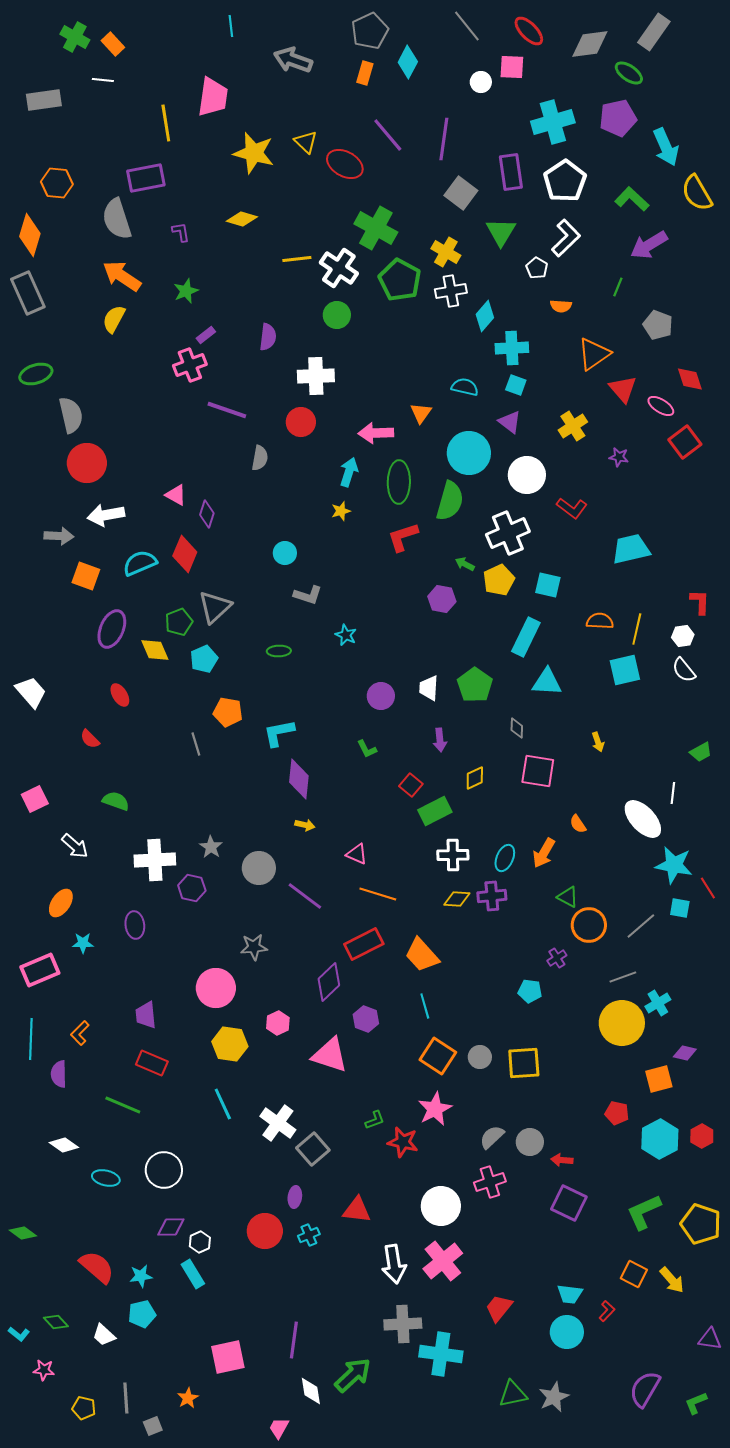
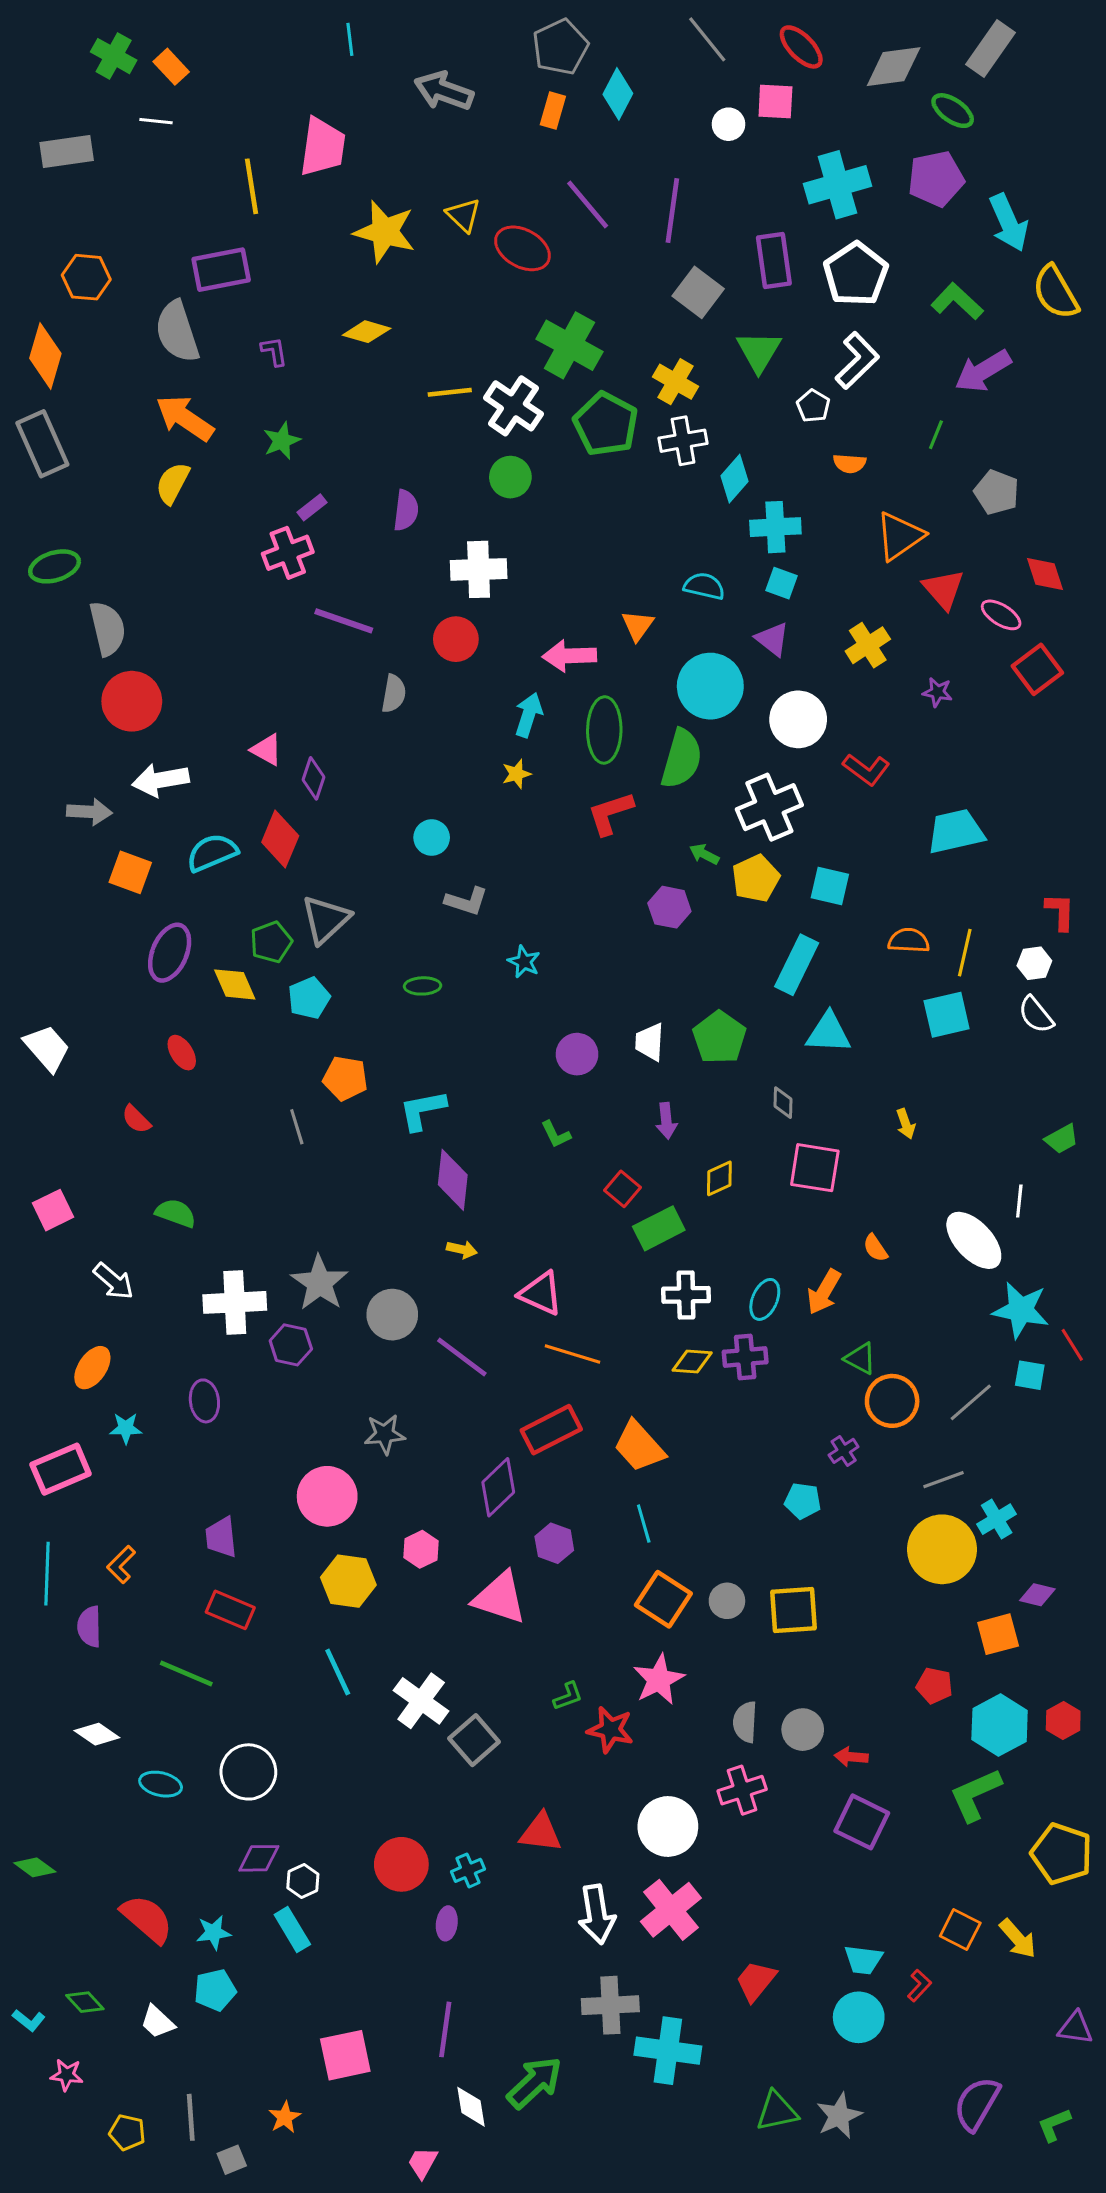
gray star: (211, 847) -> (320, 1283), size x1.6
pink triangle: (357, 854) -> (541, 1293), size x1.4
gray semicircle: (492, 1137) -> (745, 1722), turned -44
purple ellipse: (295, 1197) -> (447, 1923), moved
green L-shape: (644, 1212) -> (975, 1795), moved

